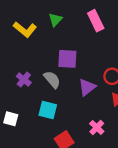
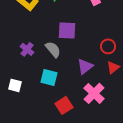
purple triangle: (87, 87) -> (85, 66), moved
pink cross: (97, 127) -> (94, 93), size x1.5

